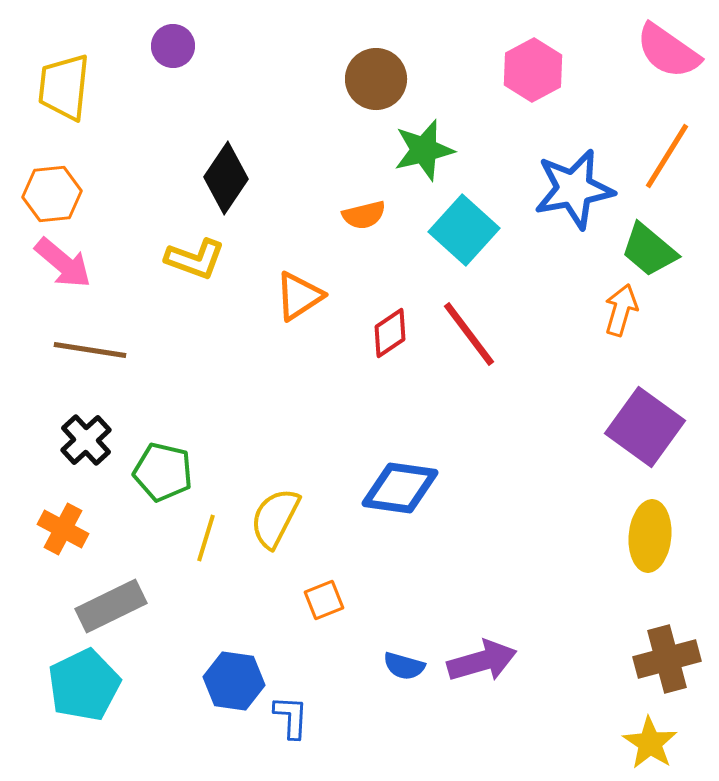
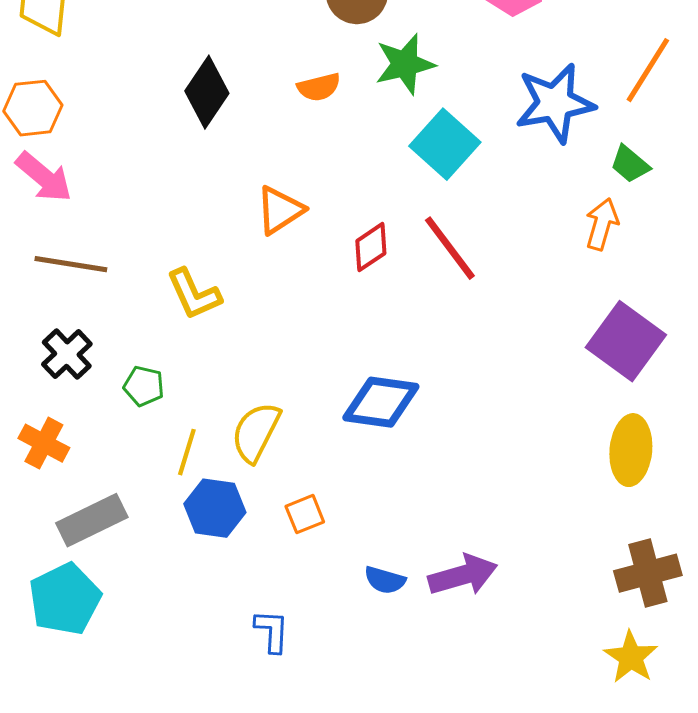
orange semicircle: (364, 215) -> (319, 87), moved
green trapezoid: (649, 250) -> (630, 164), size x0.7
yellow L-shape: (195, 259) -> (194, 294), moved, turned 46
green pentagon: (163, 472) -> (144, 386), size x0.7
blue hexagon: (234, 681) -> (215, 508), moved

